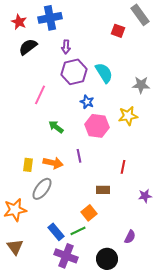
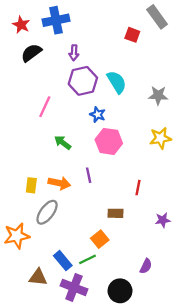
yellow star: (128, 116) -> (160, 138), moved
brown triangle: (15, 247) -> (38, 277), moved, turned -48

